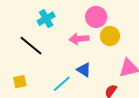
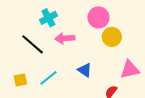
pink arrow: (79, 39) -> (65, 38), moved
cyan line: (62, 84) -> (48, 78), moved

